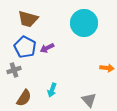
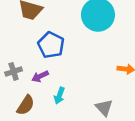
blue pentagon: (25, 47) -> (51, 45), moved
purple arrow: (47, 48) -> (40, 76), moved

